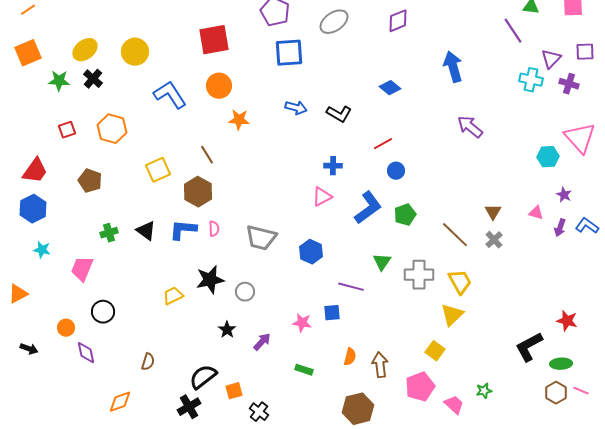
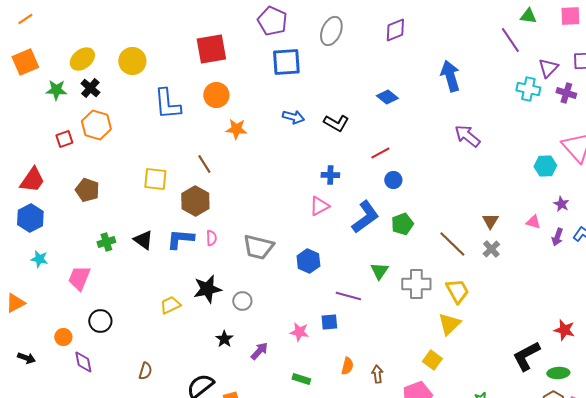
gray ellipse: (334, 22) -> (331, 31), turned -32
blue L-shape: (170, 95) -> (167, 104), turned -152
orange hexagon: (112, 129) -> (96, 125), moved
yellow square: (158, 170) -> (155, 179), turned 30
brown arrow: (380, 365) -> (377, 374), size x0.7

